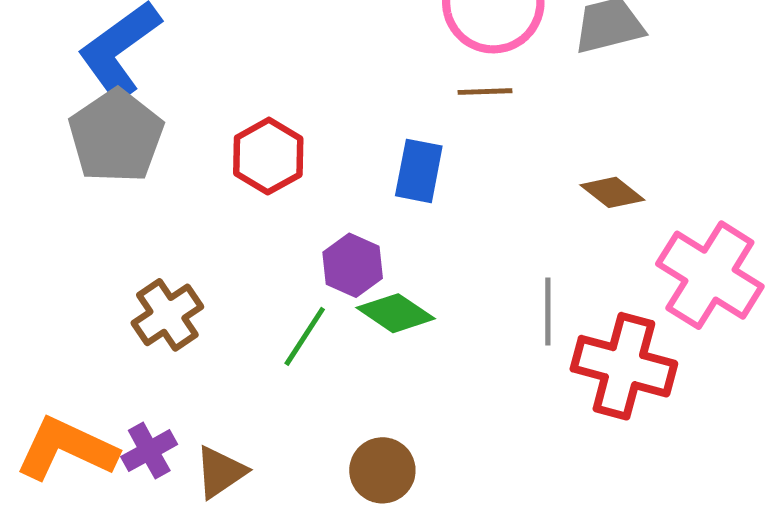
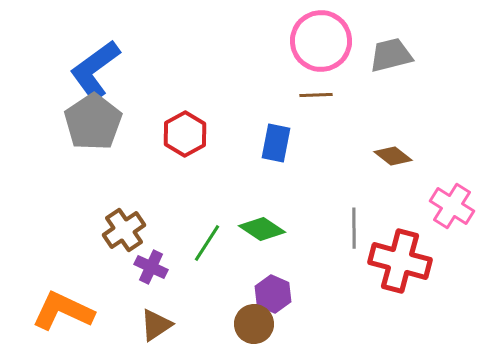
purple hexagon: (353, 265) -> (273, 294), moved
pink cross: (710, 275) -> (452, 206), size x0.7
purple cross: (149, 451) -> (151, 267), moved, turned -36

